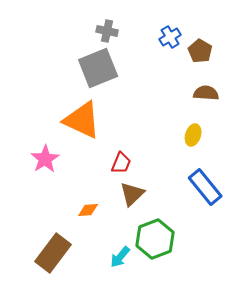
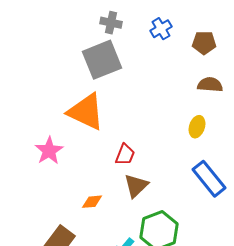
blue cross: (170, 37) -> (161, 29), moved
brown pentagon: (200, 51) -> (204, 43), turned -30

